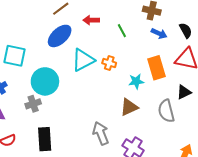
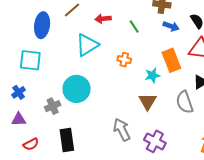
blue ellipse: (60, 36) -> (42, 25), moved, turned -35
cyan triangle: (83, 60) -> (87, 45), moved
cyan circle: (45, 81) -> (77, 89), moved
brown triangle: (129, 107) -> (148, 101), turned -30

